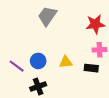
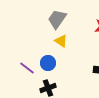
yellow triangle: (66, 62) -> (61, 41), moved, turned 40

